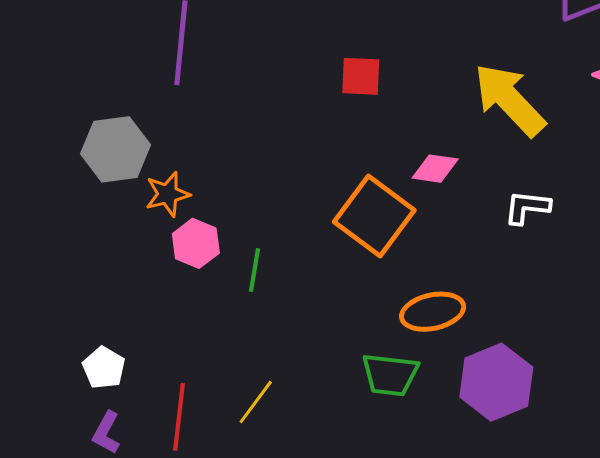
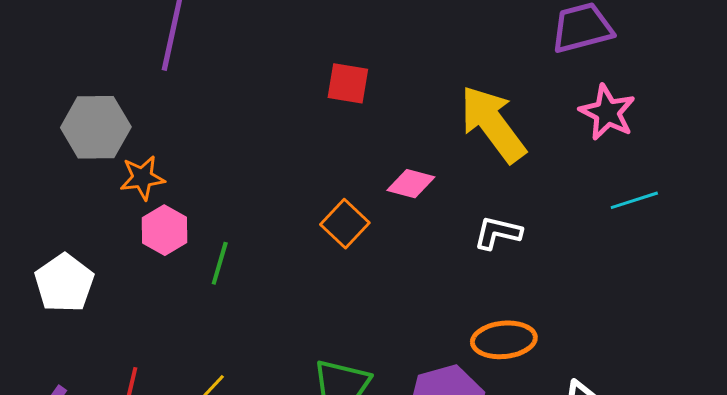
orange square: (374, 216) -> (345, 224), size x0.6
orange ellipse: (433, 312) -> (504, 340), moved
white pentagon: (104, 368) -> (64, 283), moved, size x1.4

